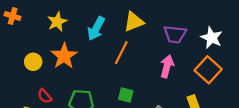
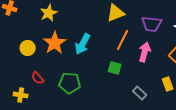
cyan arrow: (96, 29) -> (83, 44), moved
orange line: (121, 53) -> (123, 40), moved
green square: (126, 95) -> (115, 68), moved

